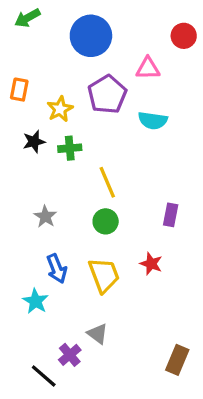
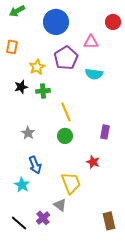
orange rectangle: (19, 90) -> (12, 47), moved
yellow trapezoid: (104, 275) -> (71, 183), moved
brown rectangle: (177, 360) -> (109, 221), turned -36
black line: (44, 376) -> (19, 223), moved

